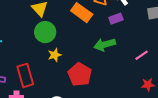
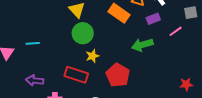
pink line: (142, 55) -> (176, 31), moved
red rectangle: (25, 75) -> (76, 75), moved, turned -55

